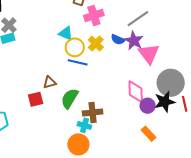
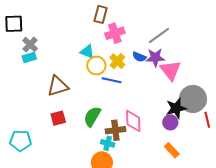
purple star: (134, 41) -> (155, 58), turned -30
blue line: (78, 62) -> (112, 80), moved
brown triangle: (50, 82) -> (58, 86), moved, size x1.6
pink diamond: (136, 92) -> (133, 121), moved
black star: (165, 102) -> (176, 108), moved

